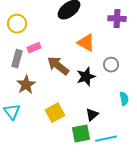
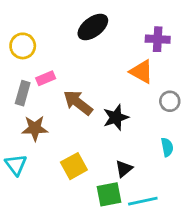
orange triangle: (86, 43) -> (141, 72), moved
gray circle: (111, 65) -> (170, 101), moved
brown star: (26, 85) -> (35, 128), turned 30

